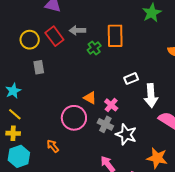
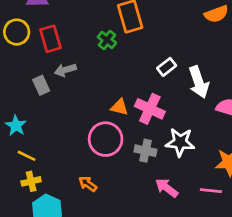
gray arrow: (77, 30) -> (65, 70), moved
red rectangle: (54, 36) -> (50, 39), turned 36
yellow circle: (30, 40) -> (17, 32), moved
pink cross: (111, 105) -> (150, 109), size x1.5
gray cross: (105, 124) -> (145, 151), moved

